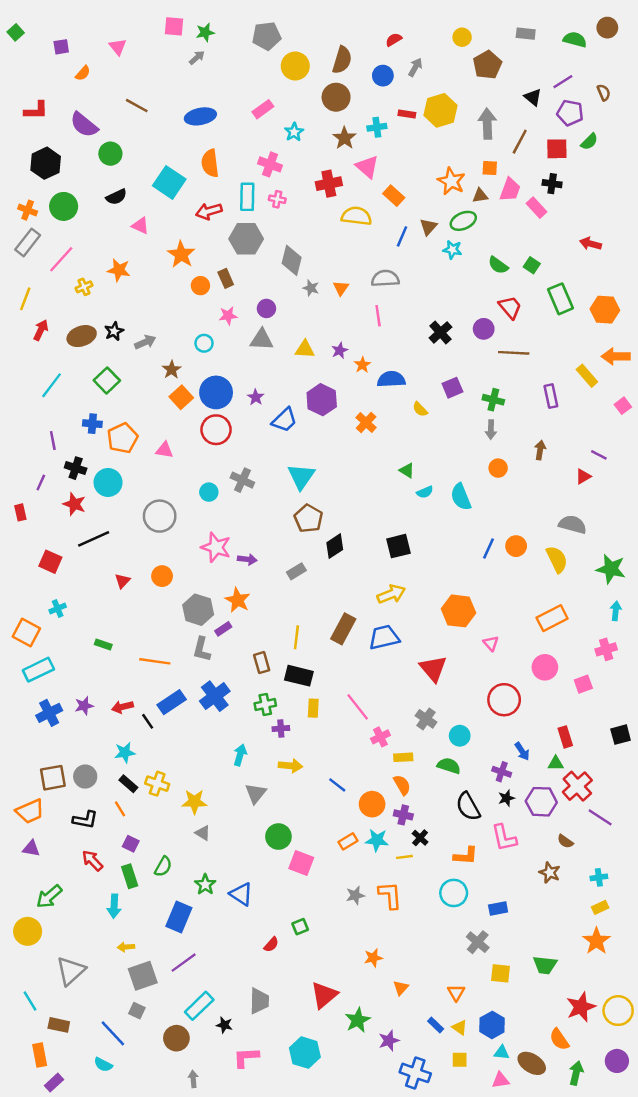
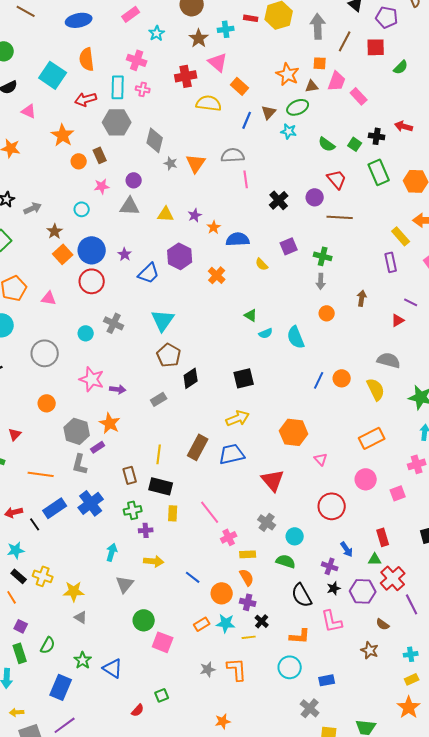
green semicircle: (589, 142) -> (401, 67), moved
black cross: (552, 184) -> (377, 136), moved
orange triangle: (341, 288) -> (196, 163), size x1.5
pink line: (378, 316) -> (246, 179), moved
purple rectangle: (551, 396) -> (391, 262), moved
red triangle: (122, 581) -> (15, 434), moved
purple line: (600, 817) -> (412, 604), turned 30

